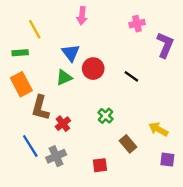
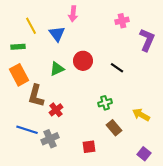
blue triangle: (71, 53) -> (57, 34), moved
green cross: (106, 116) -> (105, 103), moved, turned 32
blue line: (30, 146) -> (27, 130), turned -40
purple square: (167, 160) -> (144, 154), moved, turned 32

